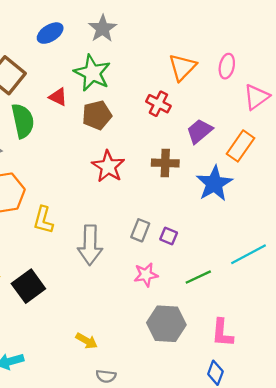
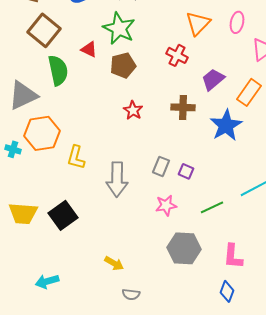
red star: (108, 166) -> (133, 110), size x0.7

